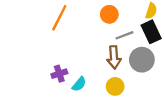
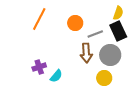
orange circle: (109, 14) -> (75, 23), moved
yellow circle: (115, 86) -> (104, 78), moved

